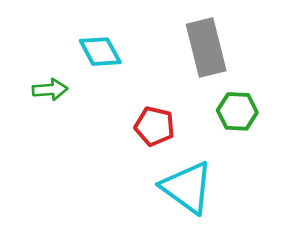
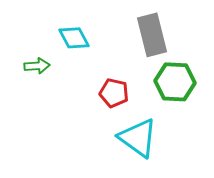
green hexagon: (237, 111) -> (175, 82), size x1.4

